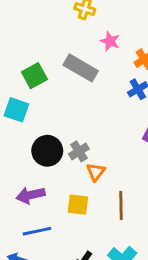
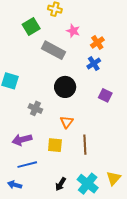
green square: (34, 76) -> (31, 27), moved
black circle: (47, 151) -> (65, 87), moved
gray cross: (79, 151) -> (35, 108), moved, turned -32

